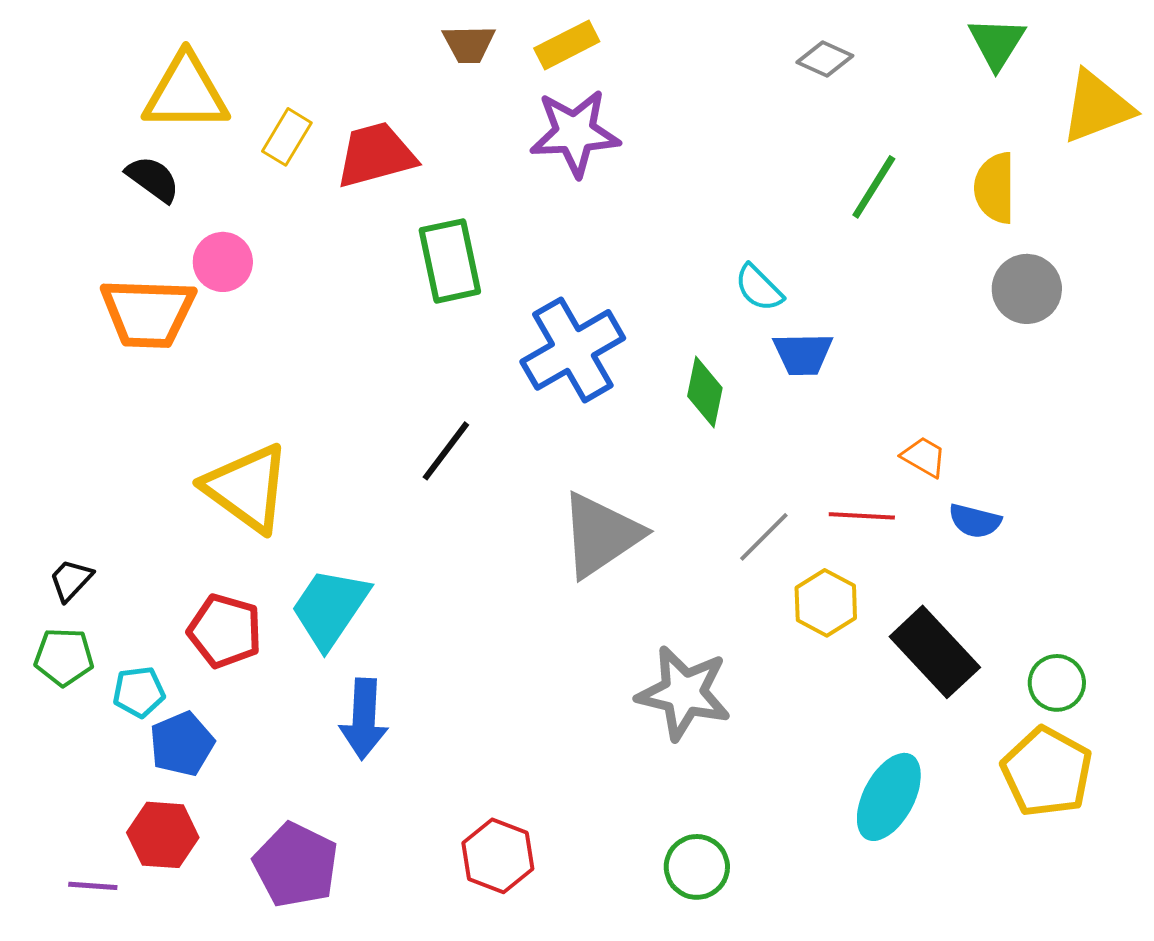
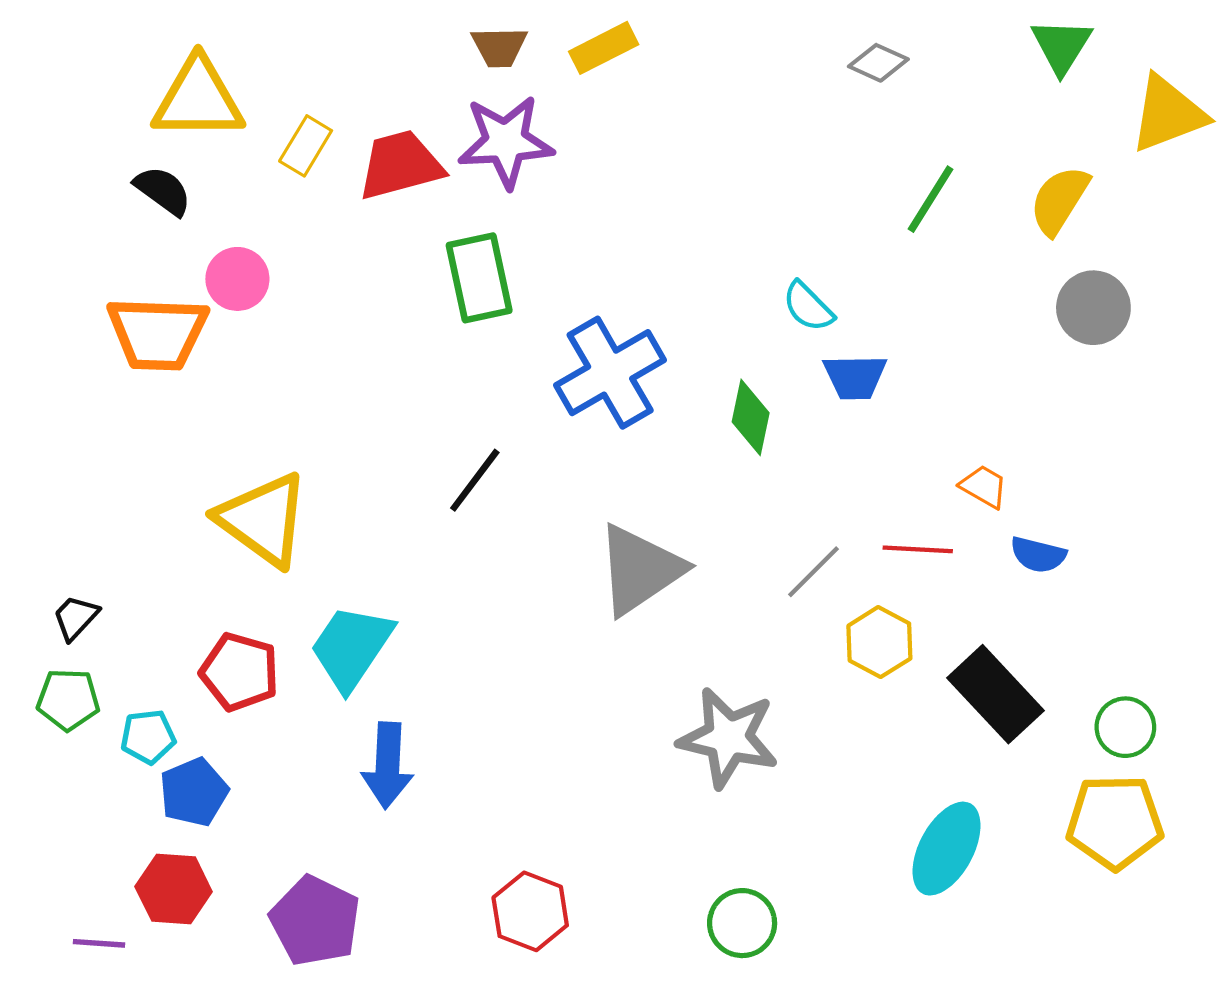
purple star: (575, 133) -> (506, 142), moved
yellow semicircle: (995, 188) -> (1059, 200), turned 32
yellow pentagon: (1047, 772) -> (1115, 822), turned -30

